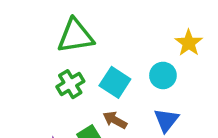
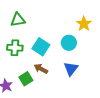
green triangle: (75, 36) -> (18, 20), size x0.7
green cross: (70, 84) -> (15, 48), turned 35

